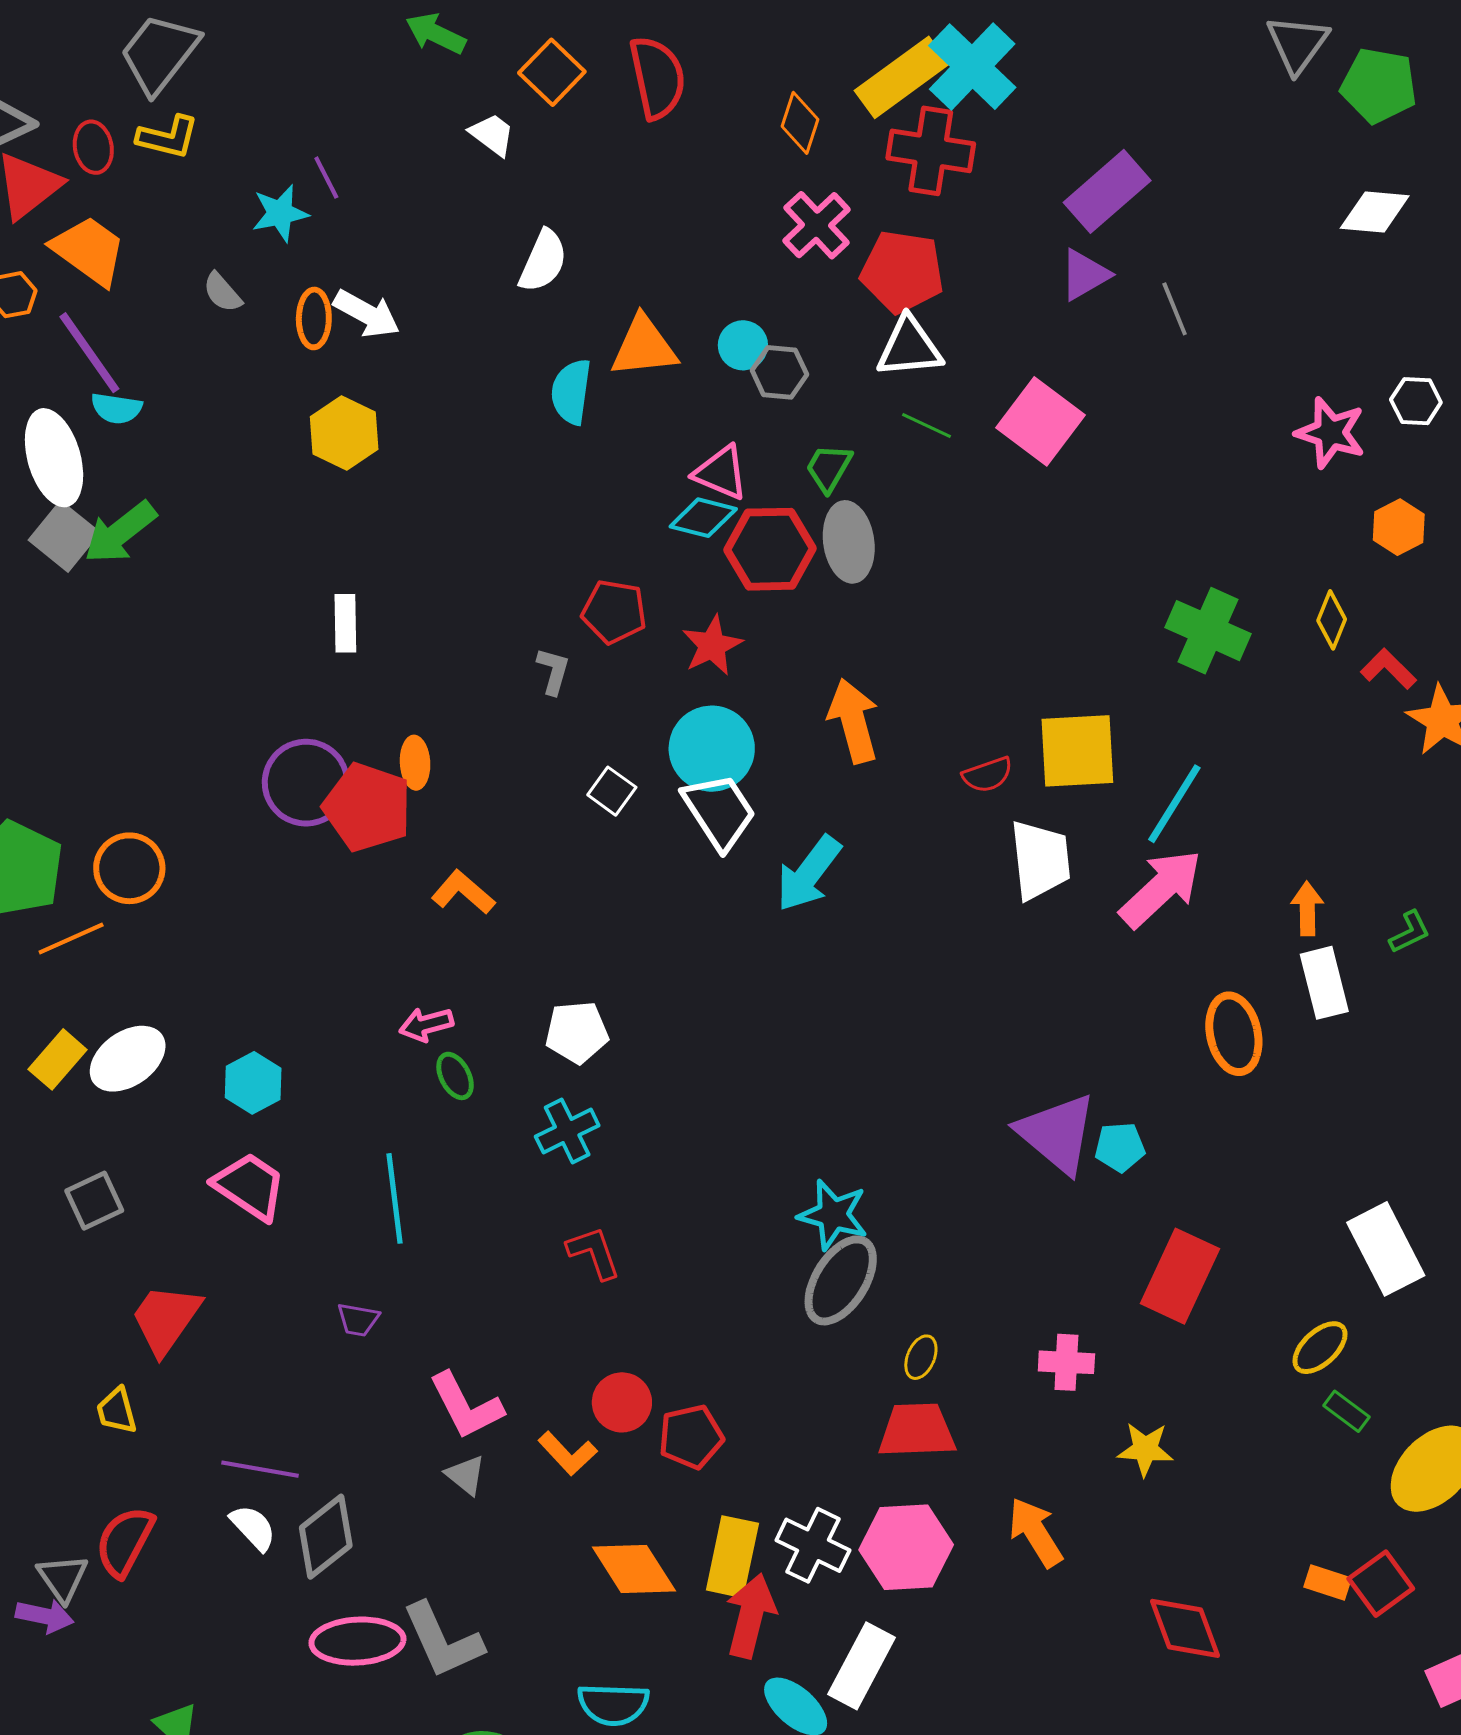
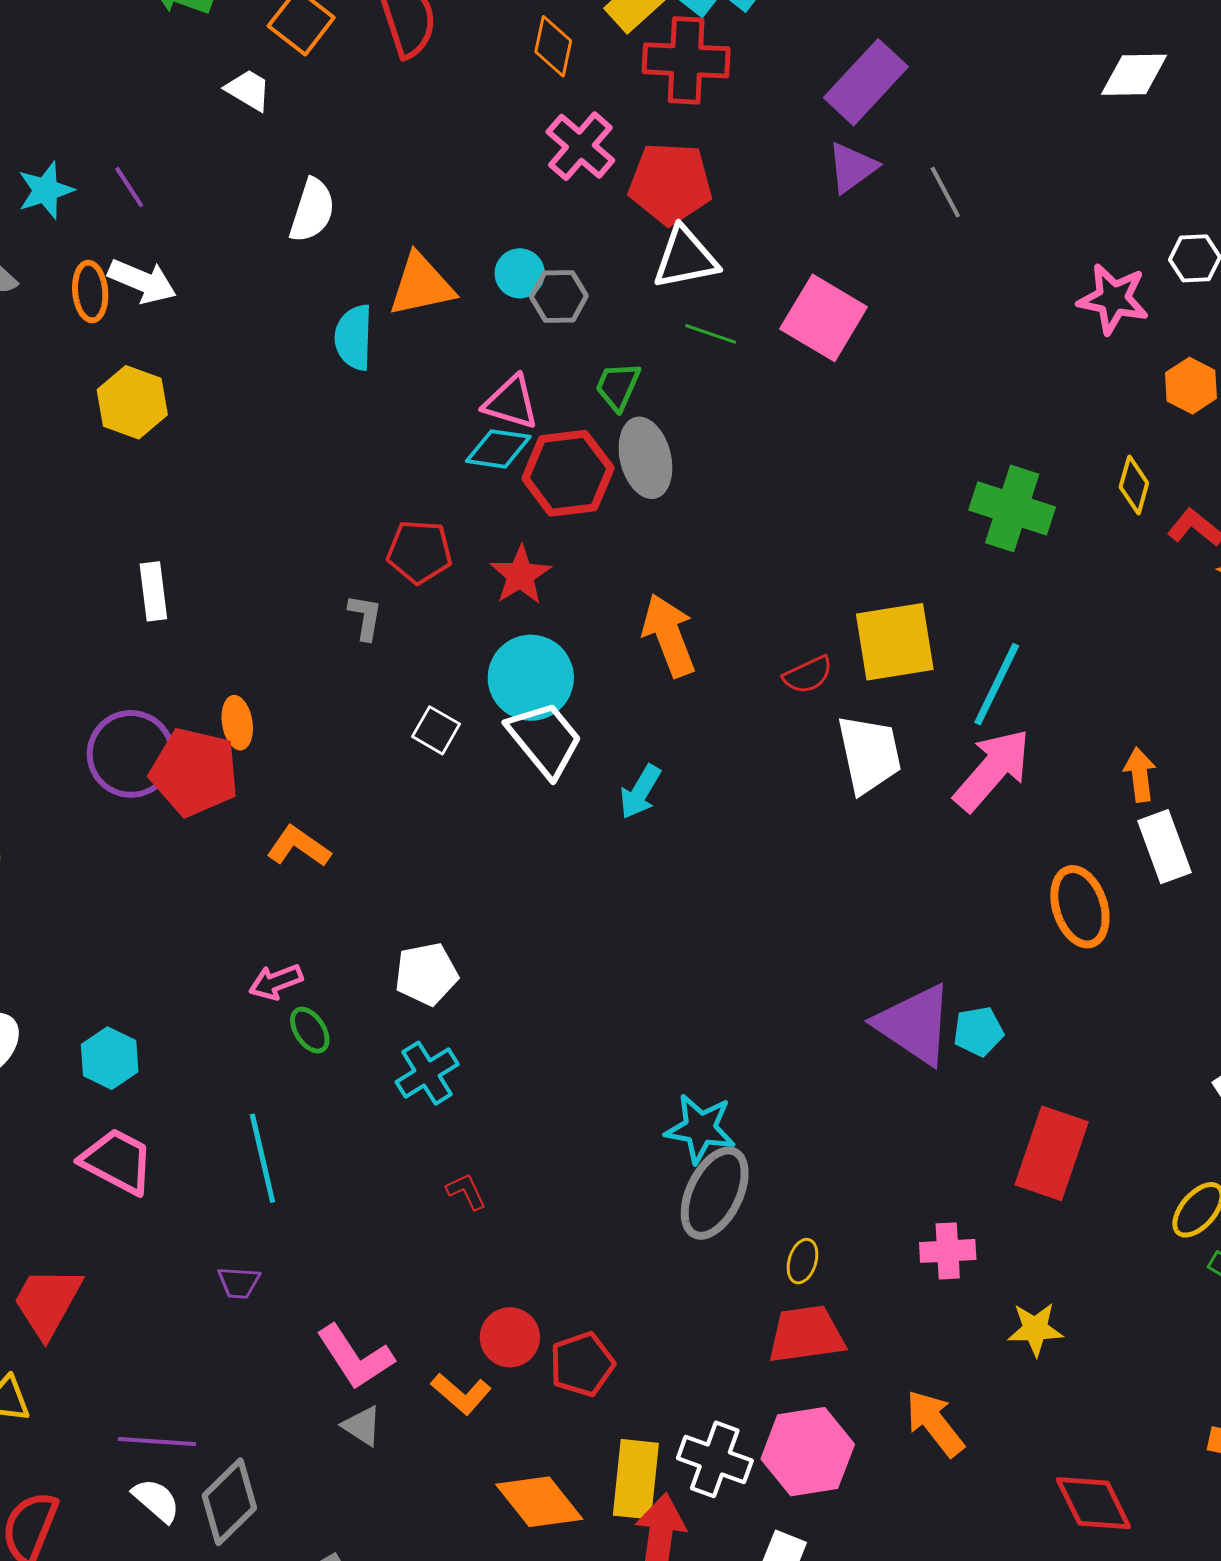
purple line: (326, 178) -> (129, 187), moved
cyan arrow: (809, 874) -> (640, 792), size x0.7
red L-shape: (594, 1253) -> (466, 1191), size x0.7

